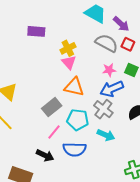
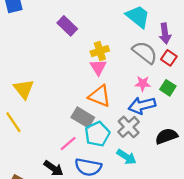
purple arrow: (121, 24) -> (165, 34), turned 30
purple rectangle: (36, 31) -> (67, 26), turned 30
gray rectangle: (52, 107) -> (83, 117), moved, turned 60
cyan pentagon: (78, 120) -> (97, 134), turned 30

